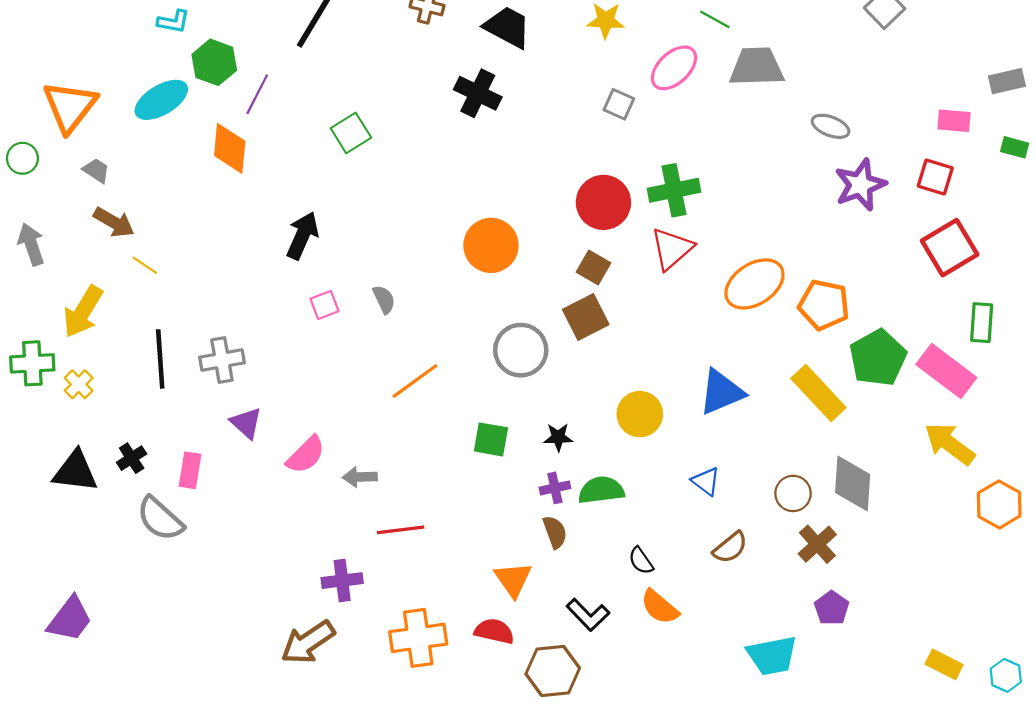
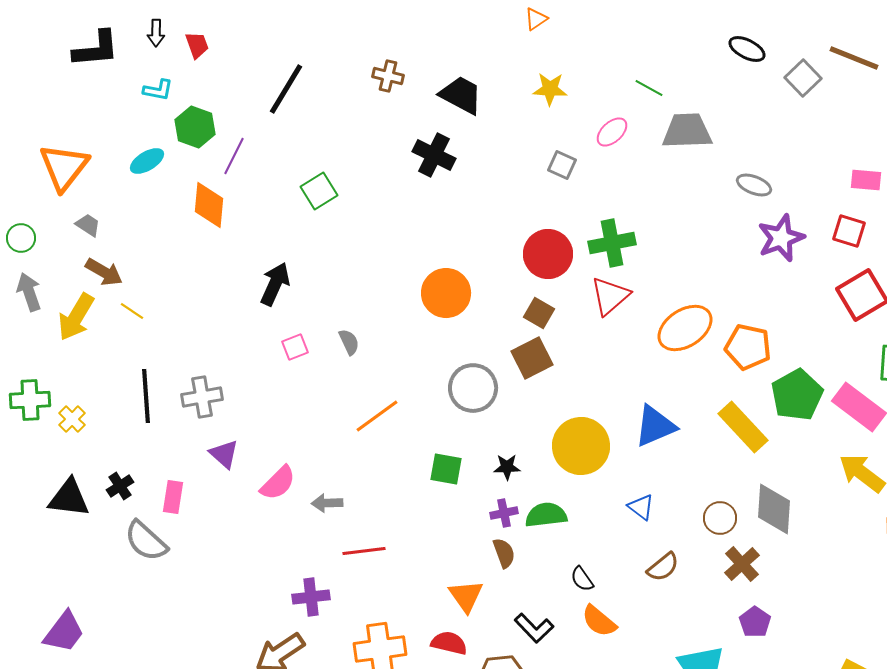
pink ellipse: (674, 68) -> (612, 132), size x0.7
cyan ellipse: (161, 100) -> (147, 161), size x0.7
green circle: (22, 158) -> (21, 238), moved
yellow arrow: (83, 312) -> (76, 317), moved
yellow circle: (640, 414) -> (581, 446), size x1.4

